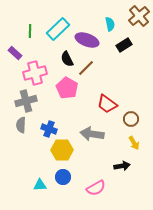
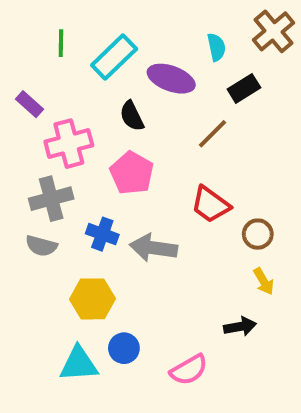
green line: (30, 31) -> (61, 43), moved
brown line: (86, 68) -> (212, 134), moved
gray semicircle: (21, 125) -> (41, 246), turned -77
blue cross: (49, 129) -> (102, 234), moved
gray arrow: (92, 134) -> (153, 248), moved
yellow hexagon: (62, 150) -> (92, 299), moved
cyan triangle: (40, 185) -> (79, 364), size x1.5

